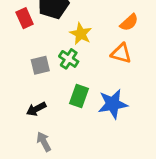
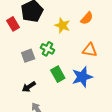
yellow star: (81, 34) -> (62, 25), moved
orange triangle: (121, 53) -> (90, 50), moved
green rectangle: (79, 96) -> (58, 74), turned -42

